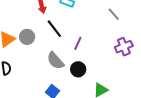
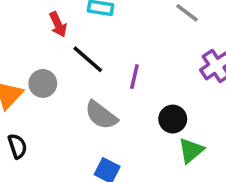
black circle: (78, 69) -> (173, 119), moved

